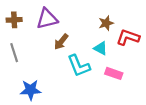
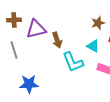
purple triangle: (47, 19) -> (36, 29), moved
brown arrow: (61, 42) -> (57, 40), turned -56

